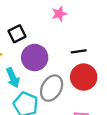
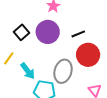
purple circle: (35, 58) -> (48, 32), moved

